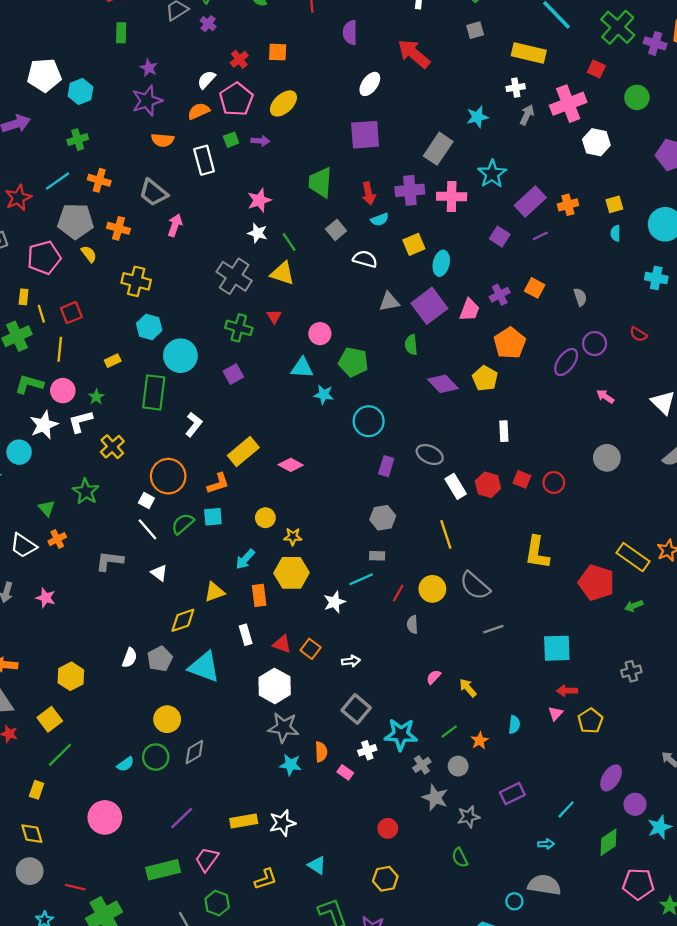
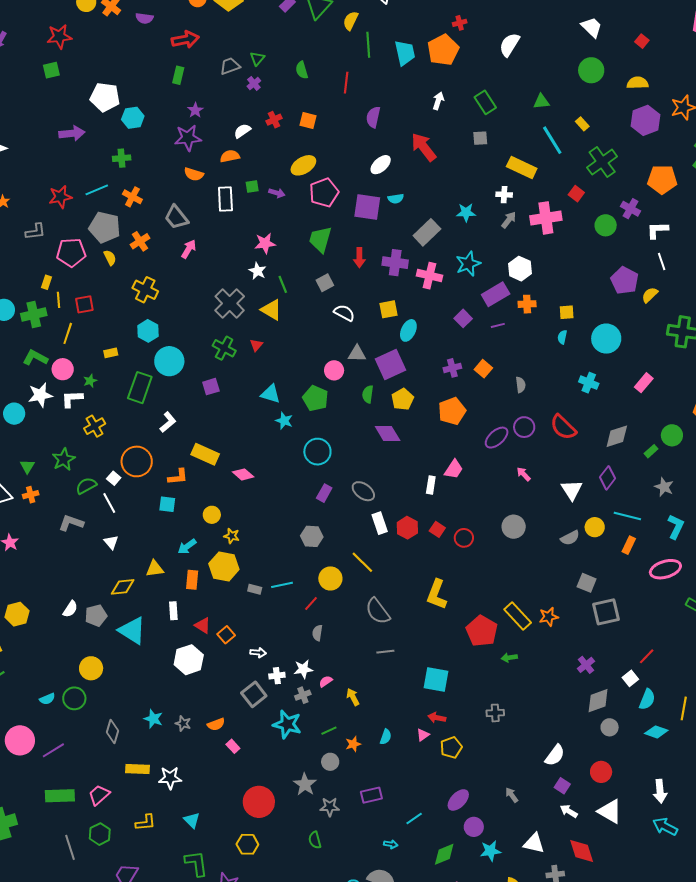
purple cross: (655, 43) -> (631, 209), moved
pink pentagon: (236, 99) -> (324, 193), moved
white hexagon: (596, 142) -> (520, 269), moved
cyan semicircle: (380, 220) -> (396, 199), moved
orange cross: (118, 228) -> (140, 241), turned 30
pink trapezoid: (470, 310) -> (454, 469), moved
pink circle: (320, 334) -> (334, 370), moved
red semicircle: (638, 334) -> (563, 427), size x1.8
yellow pentagon: (485, 378) -> (403, 399), moved
yellow rectangle: (243, 451) -> (205, 454), turned 52
green semicircle: (183, 524) -> (86, 486), moved
yellow line: (446, 534) -> (362, 562), turned -40
gray rectangle: (377, 556) -> (255, 589), moved
yellow circle: (432, 589) -> (330, 578), moved
white star: (335, 602) -> (303, 669), moved
gray star: (283, 728) -> (183, 723), moved, size x0.6
white cross: (367, 750) -> (277, 676), moved
gray diamond: (194, 752) -> (113, 732), moved, turned -55
orange semicircle: (321, 752) -> (216, 724), turned 60
cyan star: (291, 765) -> (153, 719), moved
gray cross: (422, 765) -> (303, 695), moved
purple line: (182, 818) -> (53, 750), moved
red circle: (388, 828) -> (259, 802), size x1.8

